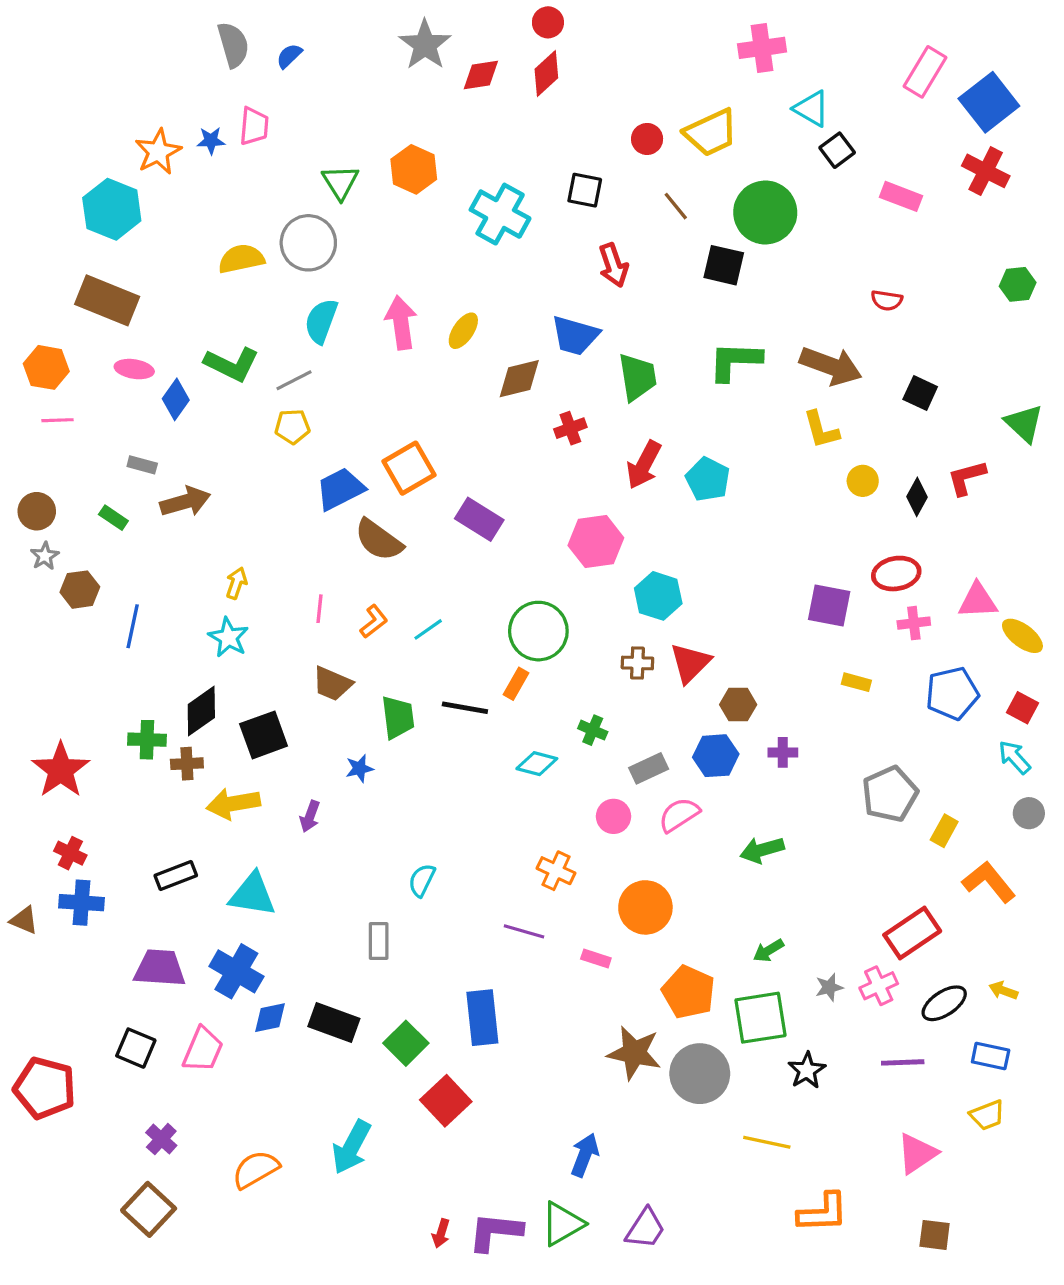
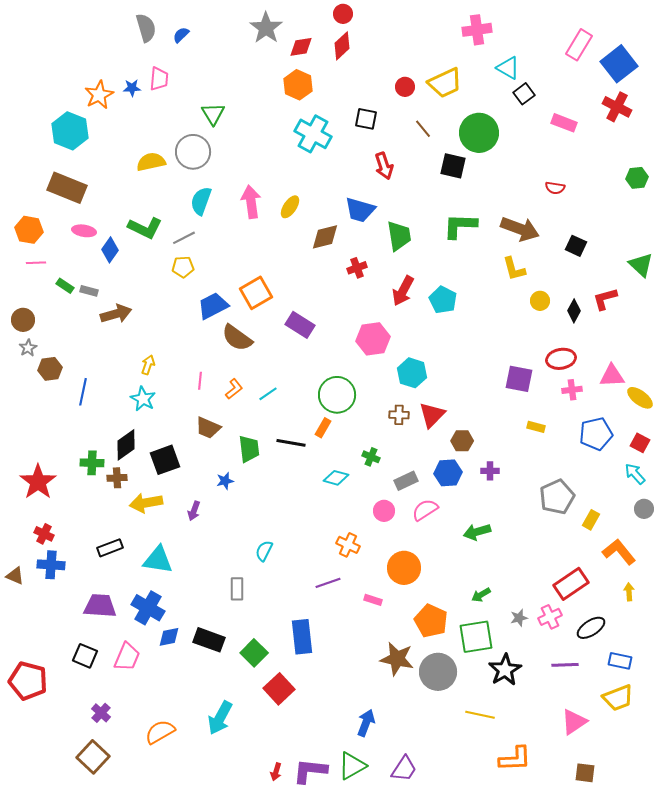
orange hexagon: (414, 169) -> (298, 85), moved
green rectangle: (113, 518) -> (65, 286), moved
purple line: (524, 931) -> (328, 583), turned -35
yellow arrow: (1003, 991) -> (629, 592), moved, turned 66
black star: (807, 1070) -> (505, 670), size x1.4
yellow trapezoid: (987, 1115) -> (618, 698), size x1.4

